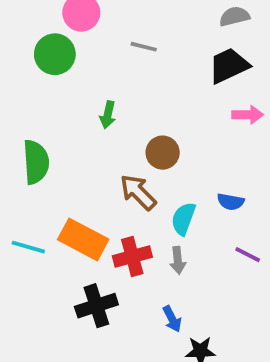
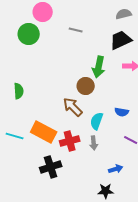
green arrow: (108, 115) -> (99, 67), moved, size x1.5
green semicircle: (36, 162) -> (19, 91), size x0.7
blue arrow: (172, 319) -> (116, 169), moved, turned -80

